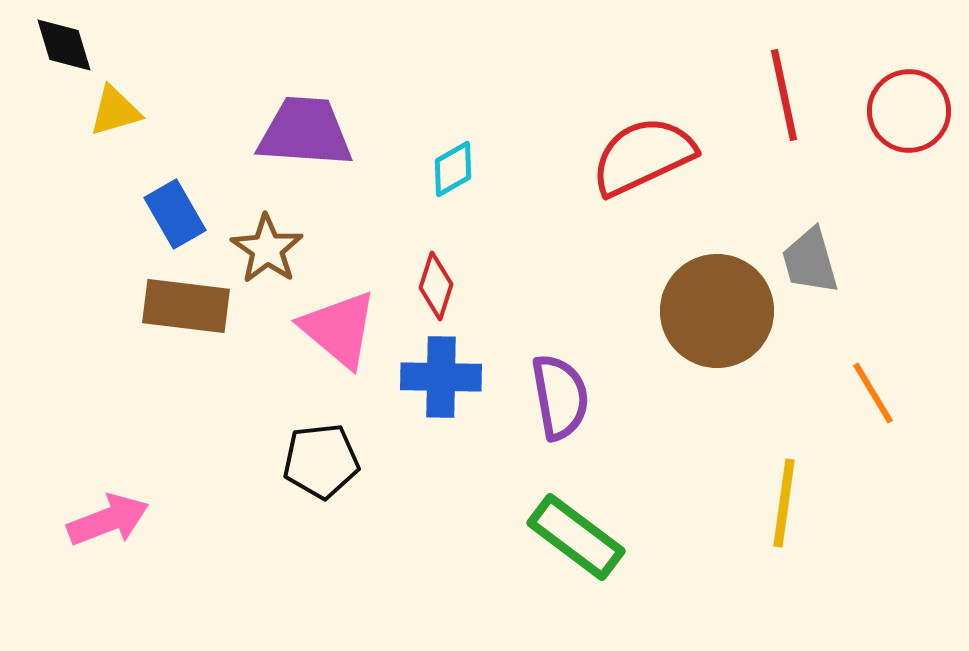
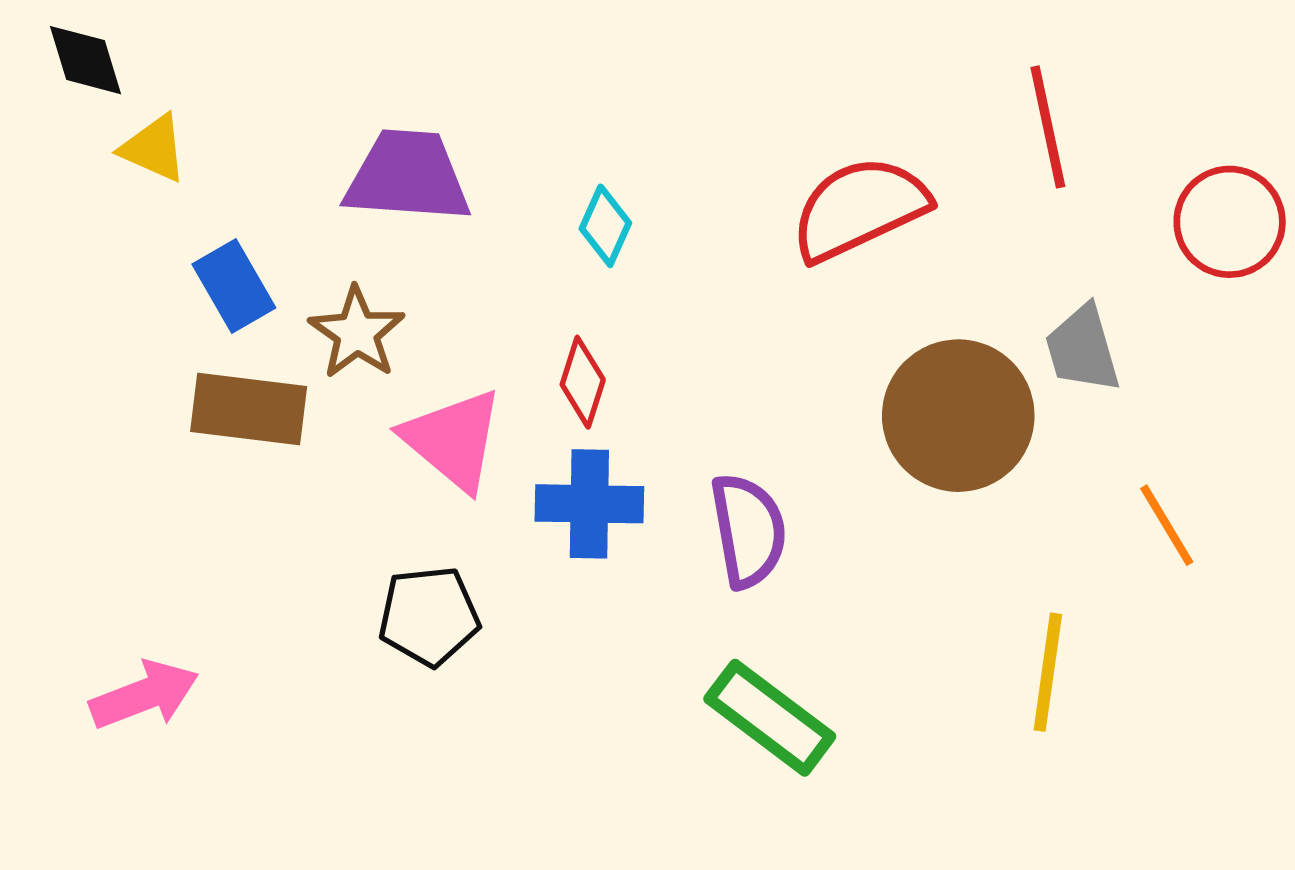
yellow triangle: (115, 111) -> (154, 148), turned 40
red circle: (909, 111) -> (1230, 222), moved
cyan diamond: (453, 169) -> (605, 226), turned -36

